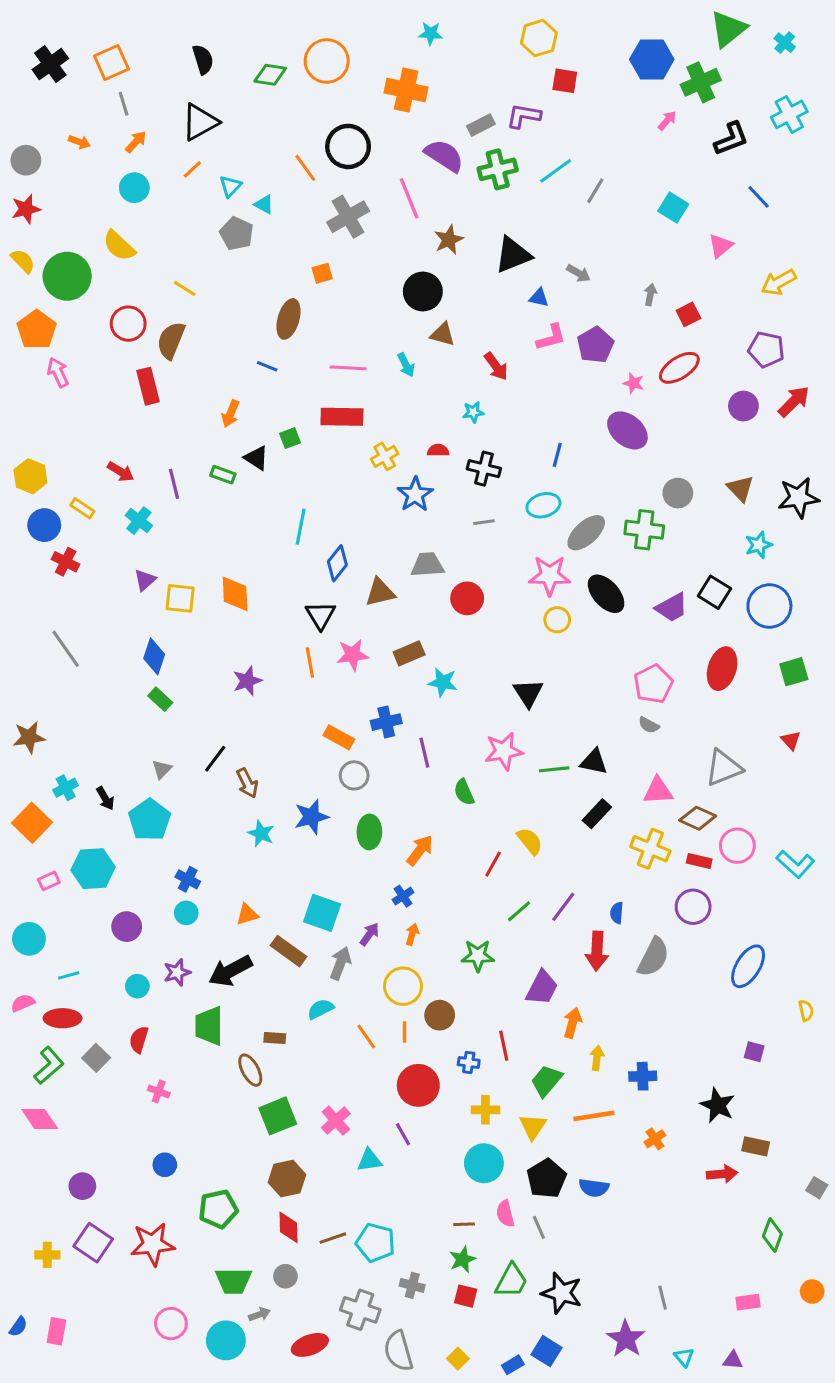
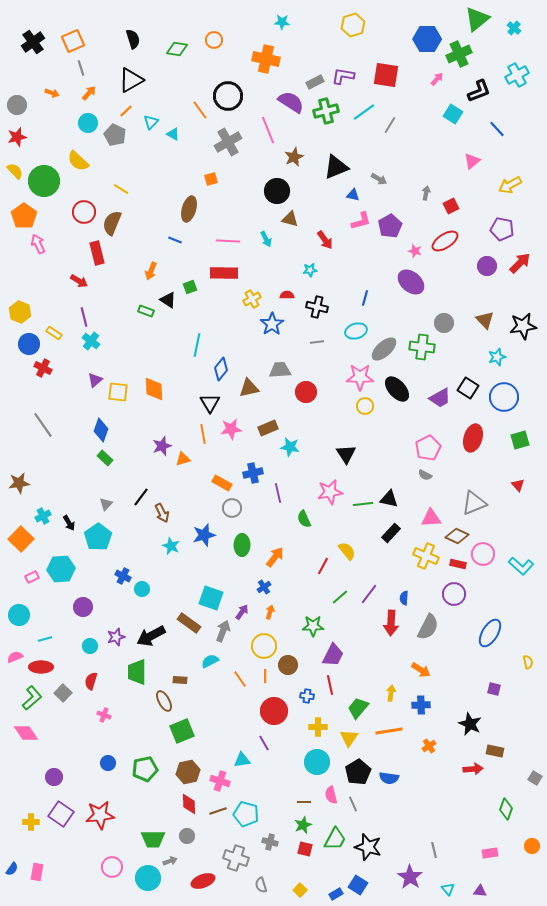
orange circle: (327, 61) -> (214, 40), size x0.6
red square: (565, 81) -> (386, 75), moved, size x1.5
cyan square: (673, 208) -> (453, 114), moved
gray pentagon: (237, 233) -> (115, 135), moved
red arrow: (121, 472) -> (79, 281), moved
purple line: (174, 484) -> (84, 317), moved
cyan circle: (186, 913) -> (142, 589), moved
orange triangle: (247, 914) -> (183, 459), moved
purple trapezoid: (542, 988) -> (333, 655), moved
orange arrow: (572, 1023) -> (421, 670), moved, turned 108
pink cross: (336, 1121) -> (220, 781), moved, turned -30
green pentagon: (218, 1209) -> (145, 769), moved
gray semicircle: (398, 1351) -> (261, 885), size x0.6

